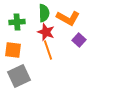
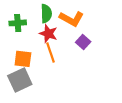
orange square: (13, 50) -> (23, 59), moved

